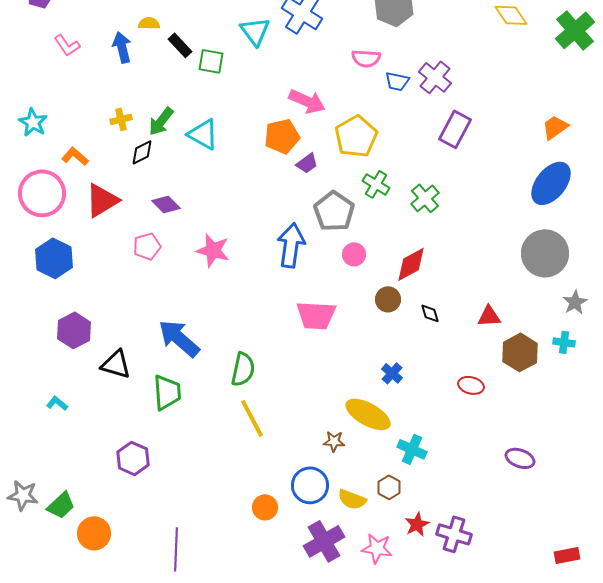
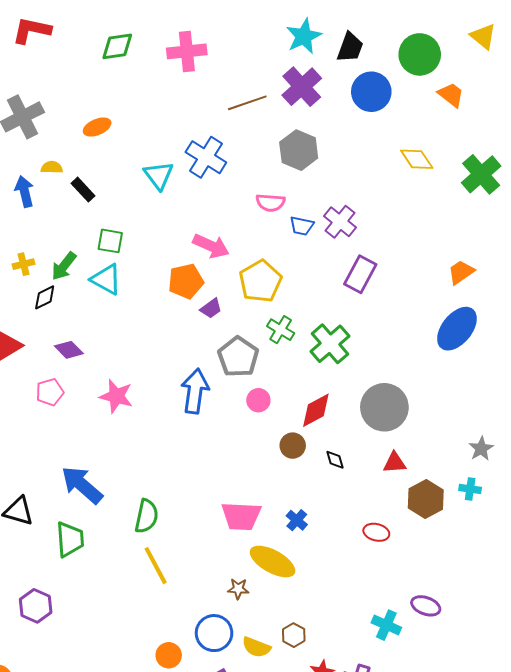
green square: (211, 61) -> (110, 241), moved
green cross: (425, 198) -> (330, 344), size x1.4
gray circle: (545, 253) -> (384, 407), moved
pink trapezoid: (316, 315) -> (241, 516), moved
cyan cross: (412, 449) -> (386, 625), moved

